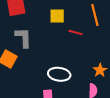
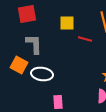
white ellipse: (59, 74) -> (42, 74), moved

